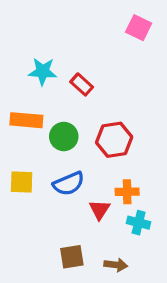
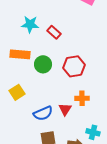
yellow square: (22, 182) -> (17, 92), turned -35
blue semicircle: (69, 184) -> (43, 113), moved
cyan cross: (139, 223) -> (93, 132), moved

